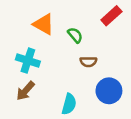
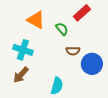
red rectangle: (111, 16) -> (82, 13), moved
blue circle: (109, 91) -> (92, 64), moved

